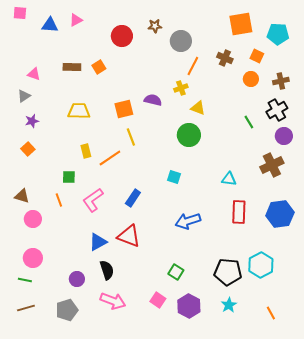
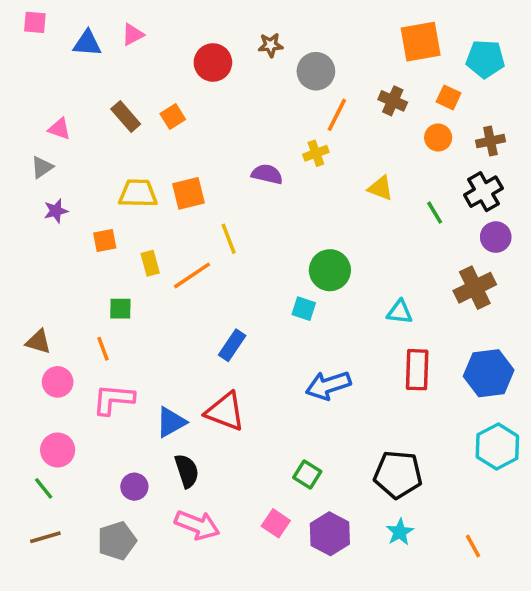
brown rectangle: (72, 67) -> (126, 117), turned 48
yellow triangle: (198, 108) -> (381, 188), moved
orange square: (124, 109) -> (189, 193), moved
green circle: (189, 135) -> (330, 270), moved
orange square: (28, 149) -> (105, 241), moved, turned 32
pink L-shape: (93, 200) -> (113, 399), moved, turned 40
cyan hexagon: (261, 265) -> (497, 446), moved
green line: (25, 280) -> (44, 488), turned 40

